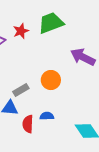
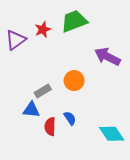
blue semicircle: (47, 116) -> (70, 118), turned 56

